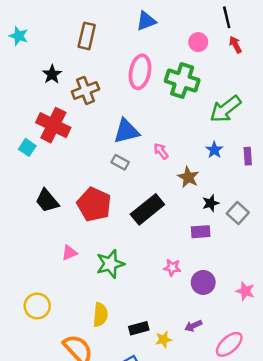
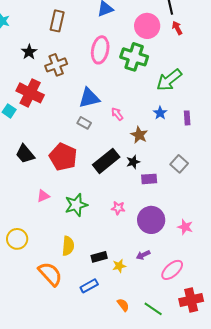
pink circle: (198, 42) -> (147, 26), size x1.6
black star: (211, 203) -> (133, 162), moved
pink star: (172, 268) -> (118, 208), moved
purple circle: (203, 282) -> (151, 220), size x1.4

